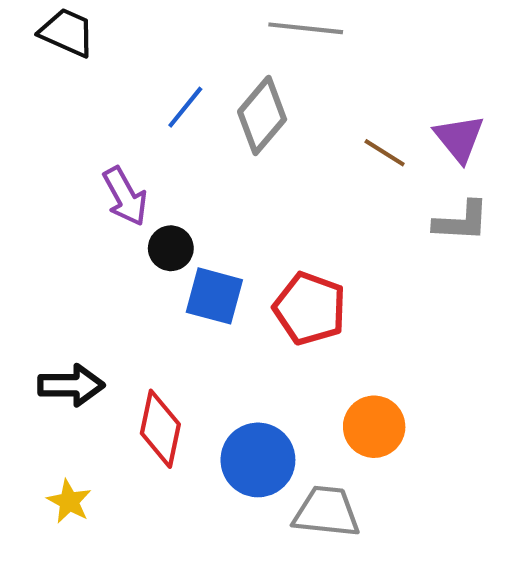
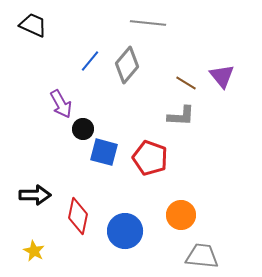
gray L-shape: (461, 221) -> (181, 116), moved
gray trapezoid: (326, 512) -> (202, 256), moved

